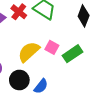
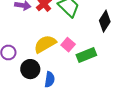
blue semicircle: (41, 86) -> (50, 79), turned -42

